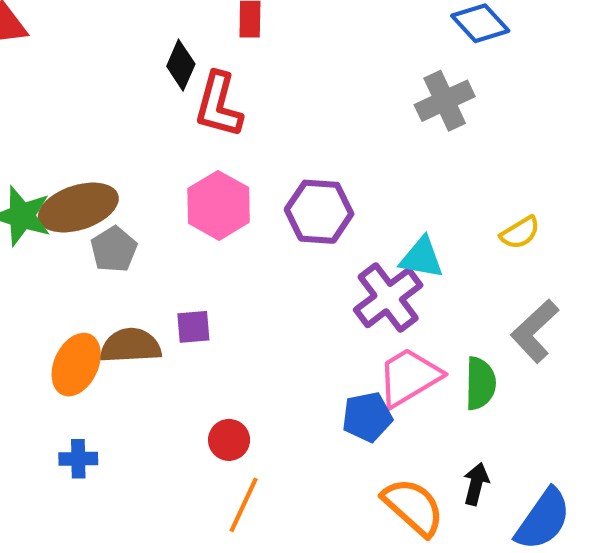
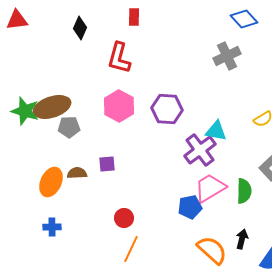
black diamond: (181, 65) -> (80, 28), moved
gray pentagon: (114, 249) -> (69, 127), turned 30
brown semicircle: (131, 346) -> (77, 173), size x0.7

